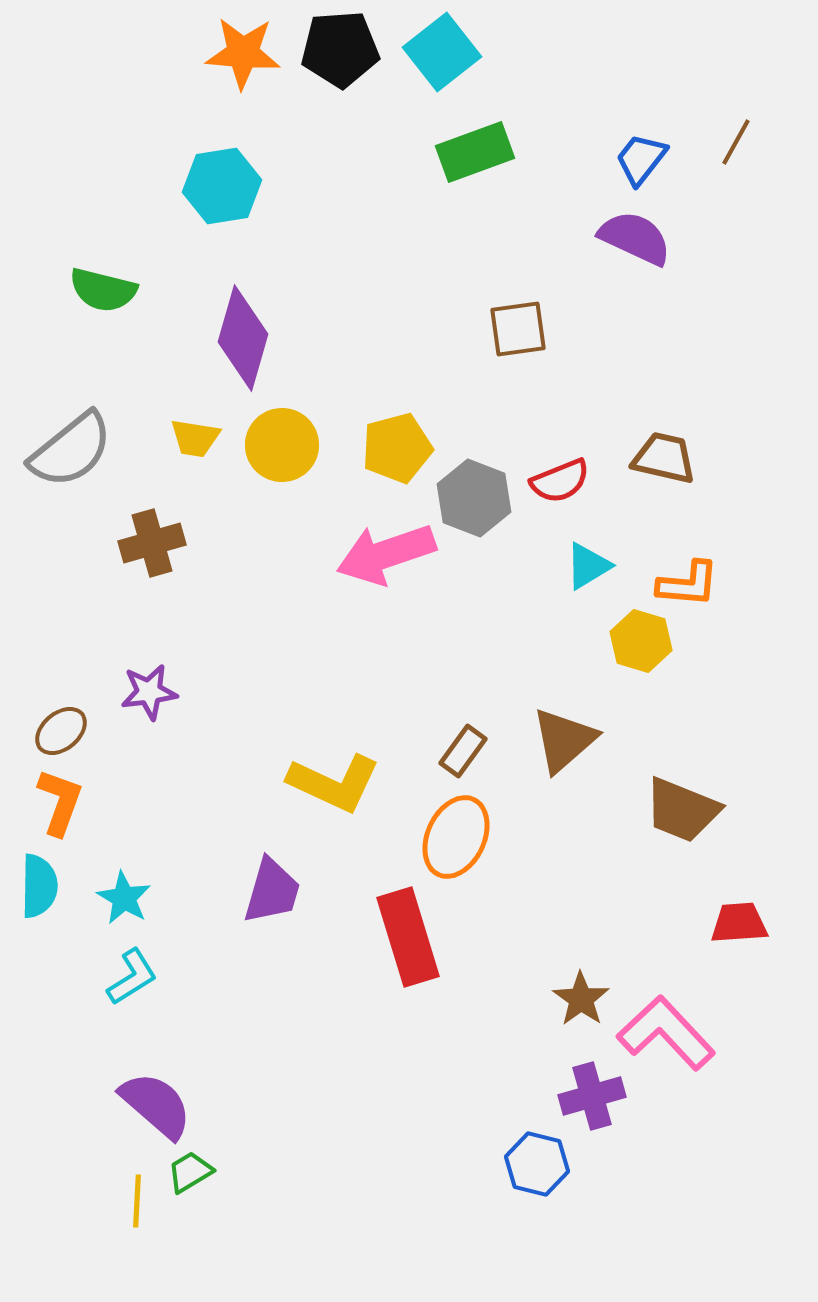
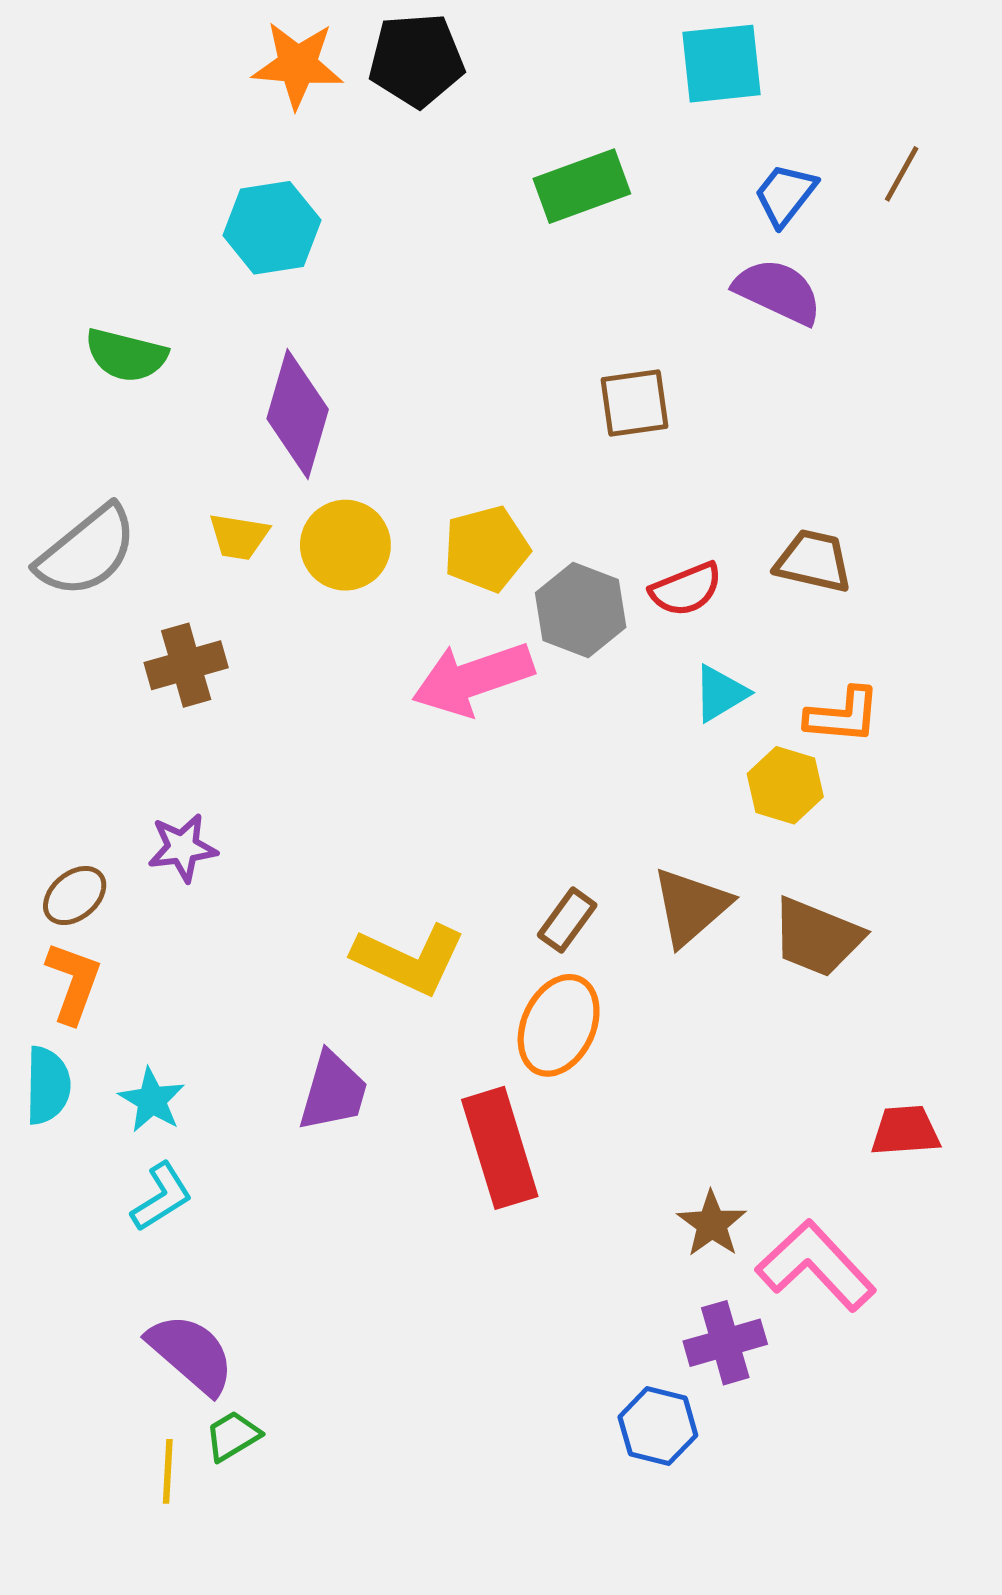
cyan square: (442, 52) -> (722, 64), moved, turned 32
brown trapezoid: (682, 810) -> (817, 937), moved

